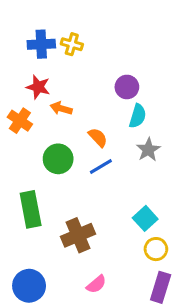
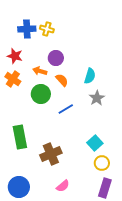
red star: (38, 87) -> (15, 56), moved
purple circle: (127, 87) -> (56, 58), moved
orange semicircle: (98, 137) -> (62, 80), moved
green circle: (58, 159) -> (41, 94), moved

